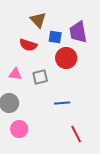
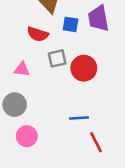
red circle: (66, 58) -> (84, 68), moved
gray square: (40, 77) -> (57, 58), moved
blue line: (62, 103) -> (79, 118), moved

